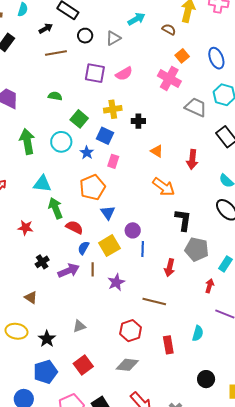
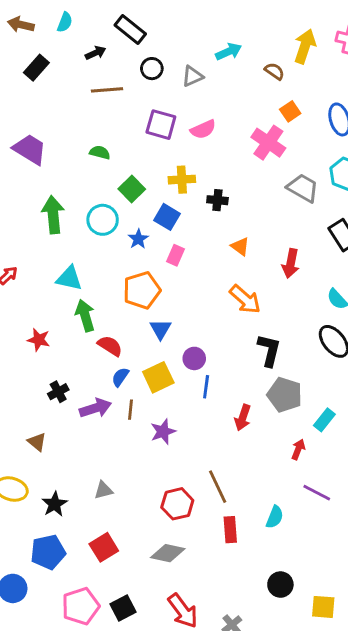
brown line: (154, 301) -> (218, 487), moved, turned 45

